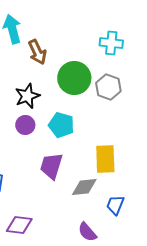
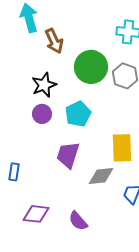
cyan pentagon: (61, 125) -> (78, 114), turned 30
purple semicircle: (87, 232) -> (78, 221), moved

